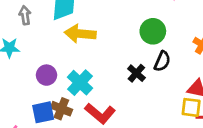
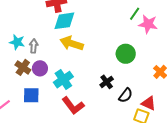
gray arrow: (25, 15) -> (34, 46), moved
black semicircle: (162, 61) -> (126, 95), moved
brown cross: (61, 109) -> (23, 67), moved

